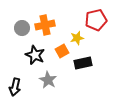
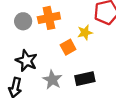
black star: (35, 55) -> (26, 61), moved
black rectangle: (83, 63) -> (85, 79), moved

